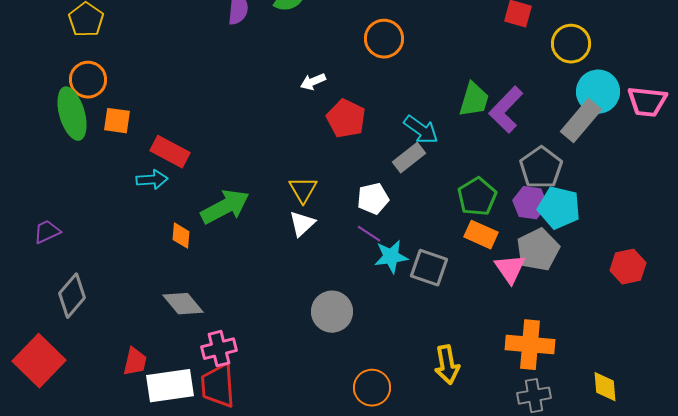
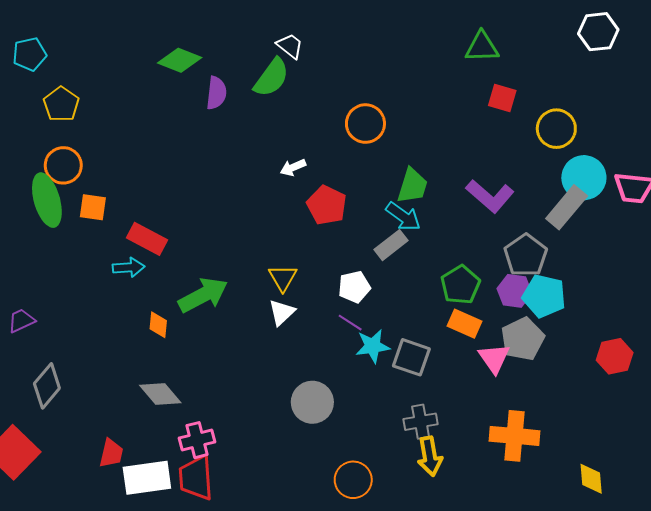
green trapezoid: (474, 100) -> (412, 186), moved
purple L-shape: (506, 110) -> (490, 196), turned -93
gray cross: (534, 396) -> (421, 422), moved

